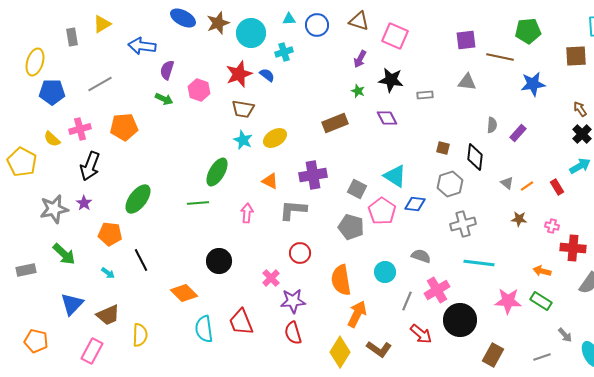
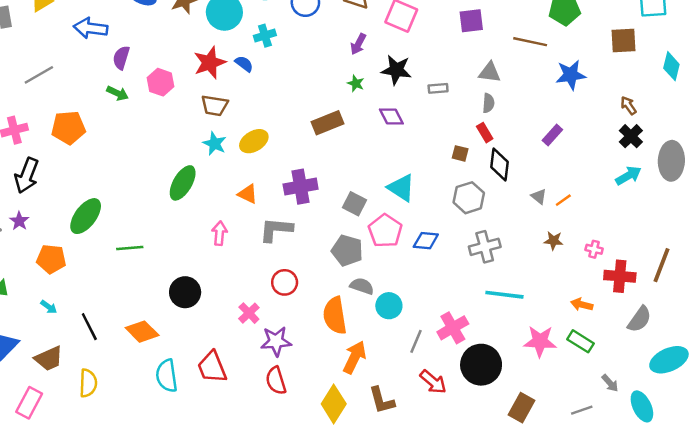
purple square: (466, 40) -> (471, 21), moved
gray semicircle: (492, 125) -> (488, 103), moved
red rectangle: (557, 187) -> (485, 133), moved
green line: (198, 203) -> (130, 248), moved
blue diamond: (415, 204) -> (426, 241), moved
gray semicircle: (421, 256) -> (362, 286), moved
black line: (141, 260) -> (89, 327), moved
brown L-shape: (379, 349) -> (382, 400), turned 40

